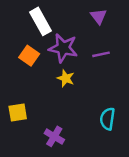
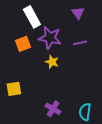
orange square: (29, 56) -> (23, 44), turned 35
cyan semicircle: (107, 119) -> (85, 112), moved
purple cross: (54, 136) -> (53, 109), moved

